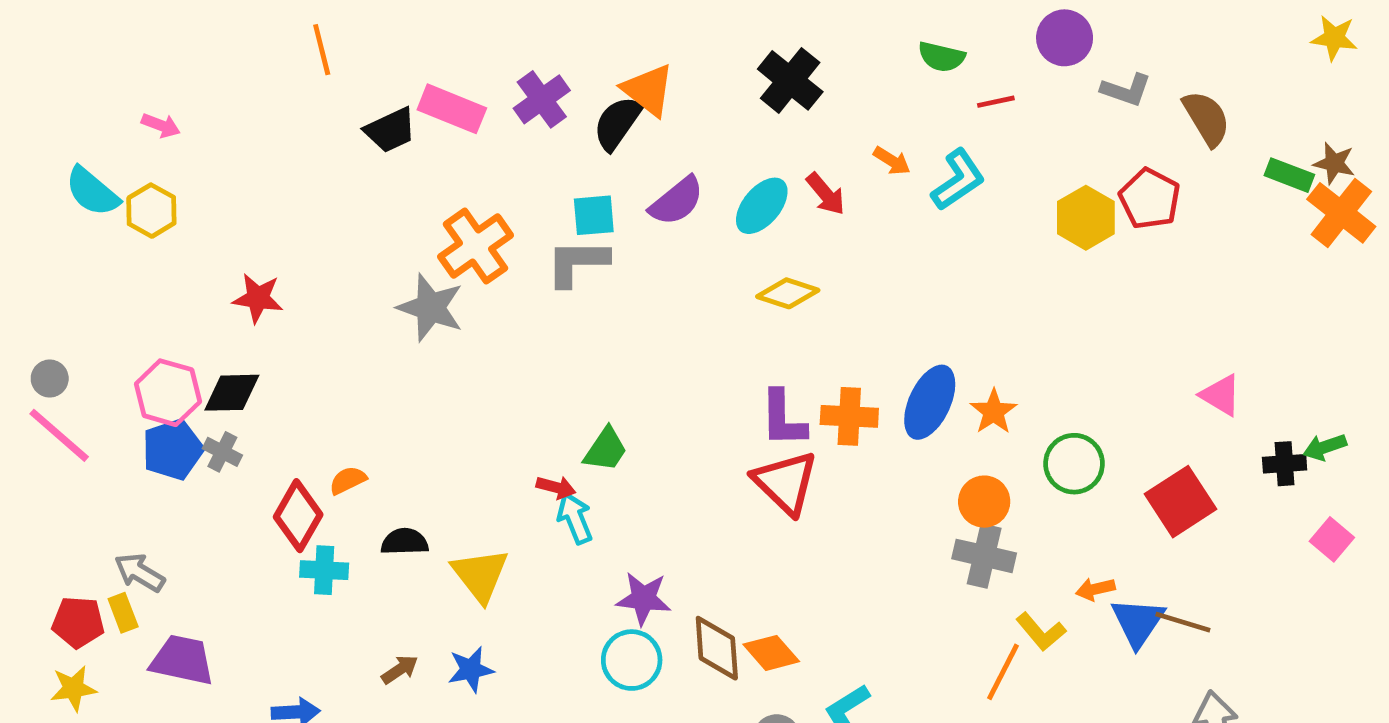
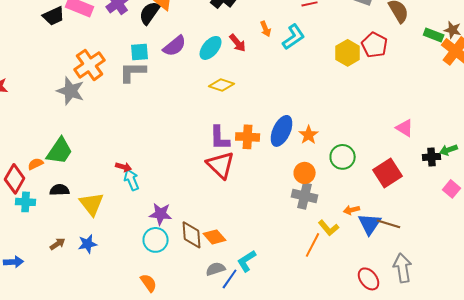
orange arrow: (892, 161) -> (266, 29), turned 35
green trapezoid: (606, 449) -> (60, 151), moved, size x1.4

